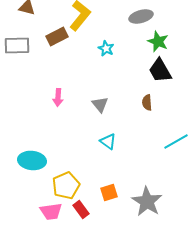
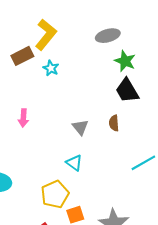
cyan star: (106, 48) -> (51, 68), moved
gray triangle: (100, 104) -> (80, 127), moved
yellow pentagon: (66, 185) -> (55, 194), moved

